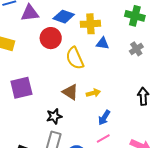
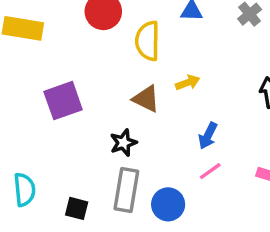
yellow semicircle: (75, 58) -> (148, 41), turned 30
yellow arrow: (93, 93) -> (188, 83), moved

